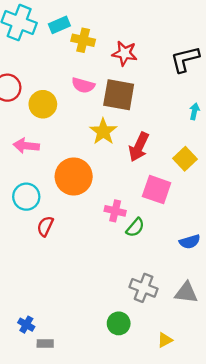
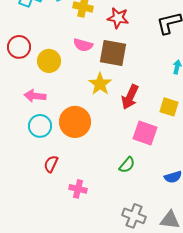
yellow square: (185, 159) -> (169, 107), turned -30
cyan circle: (26, 197) -> (40, 126), moved
pink cross: (115, 211) -> (78, 189), moved

